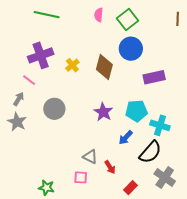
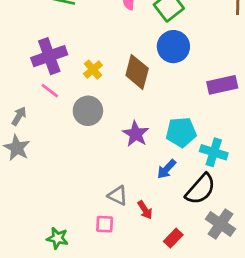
purple rectangle: (154, 77) -> (222, 85), moved
pink line: (29, 80) -> (50, 91), moved
gray circle: (54, 109) -> (88, 111), moved

